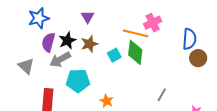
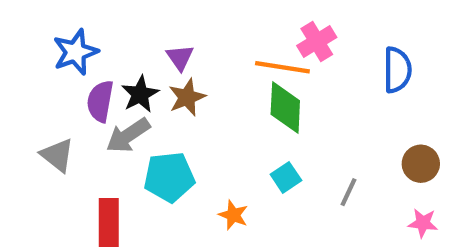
purple triangle: (88, 17) -> (180, 57), moved
cyan square: (114, 55) -> (286, 177), moved
brown circle: (198, 58) -> (421, 164), moved

